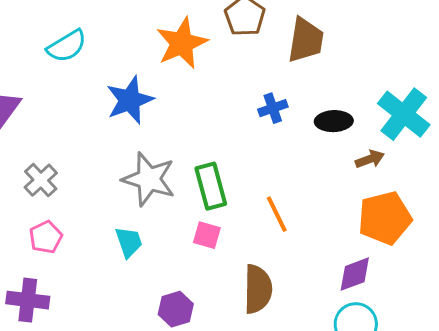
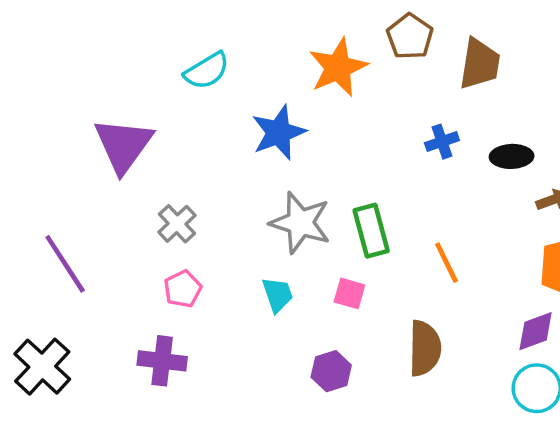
pink square: (207, 235) -> (349, 293), moved

